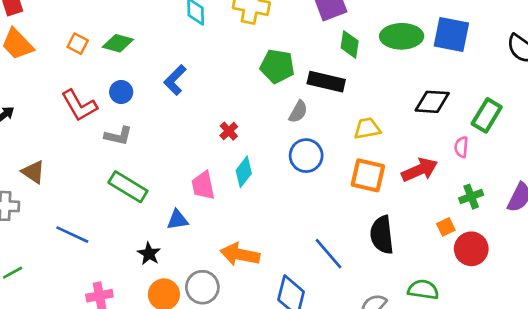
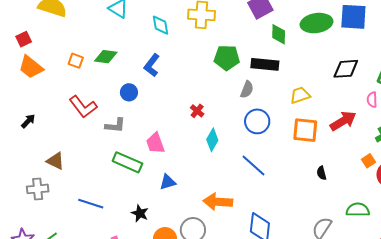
blue L-shape: (175, 80) -> (152, 65), moved
blue circle: (121, 92) -> (129, 92), moved
pink trapezoid: (203, 185) -> (155, 143), moved
black semicircle: (382, 235) -> (322, 173), size x0.5
black star: (149, 254) -> (140, 213), moved
blue line: (329, 254) -> (253, 165), moved

